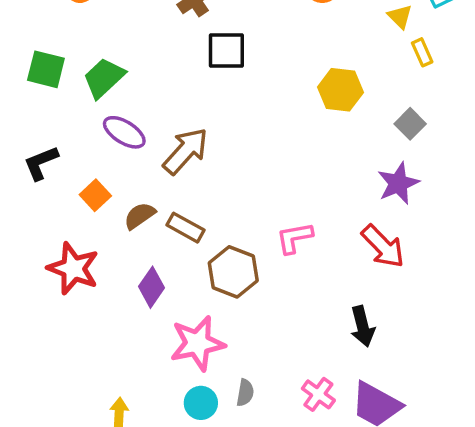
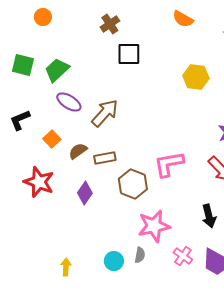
brown rectangle: (186, 228) -> (105, 158), turned -40
pink L-shape: (294, 238) -> (169, 164), size x1.4
pink star: (197, 343) -> (154, 226), moved

